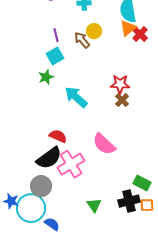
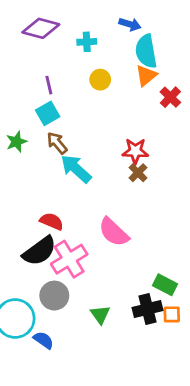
red cross: (140, 34) -> (170, 97), moved
brown arrow: (82, 40) -> (57, 143), moved
green star: (46, 77) -> (17, 142), moved
gray circle: (41, 186) -> (54, 296), moved

